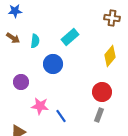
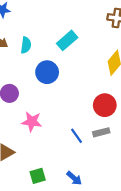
gray rectangle: (99, 115) -> (101, 132), turned 56
blue line: (61, 116) -> (77, 136), moved

